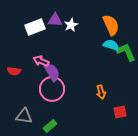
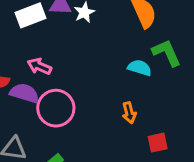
cyan semicircle: (111, 45) -> (140, 68), moved
purple semicircle: (52, 72) -> (24, 93), moved, turned -42

